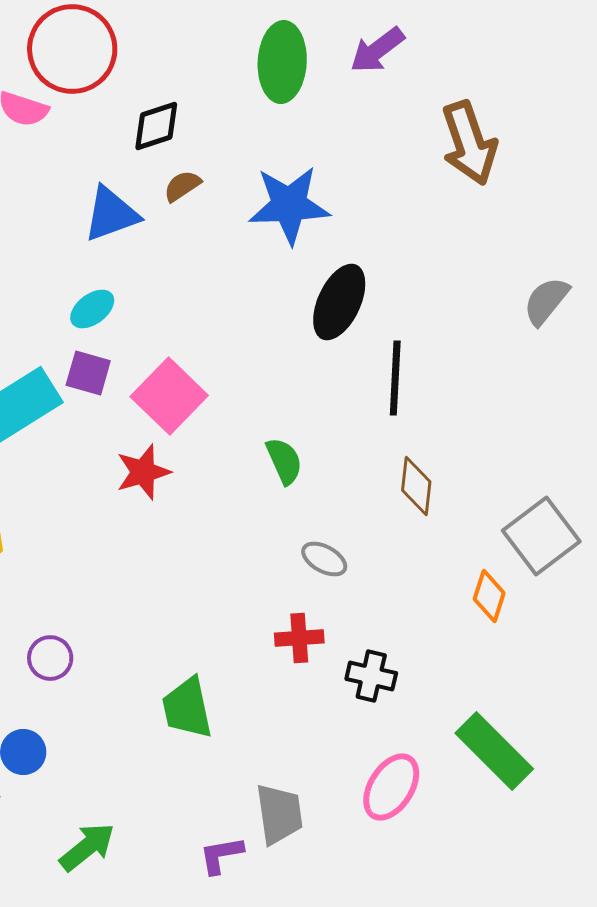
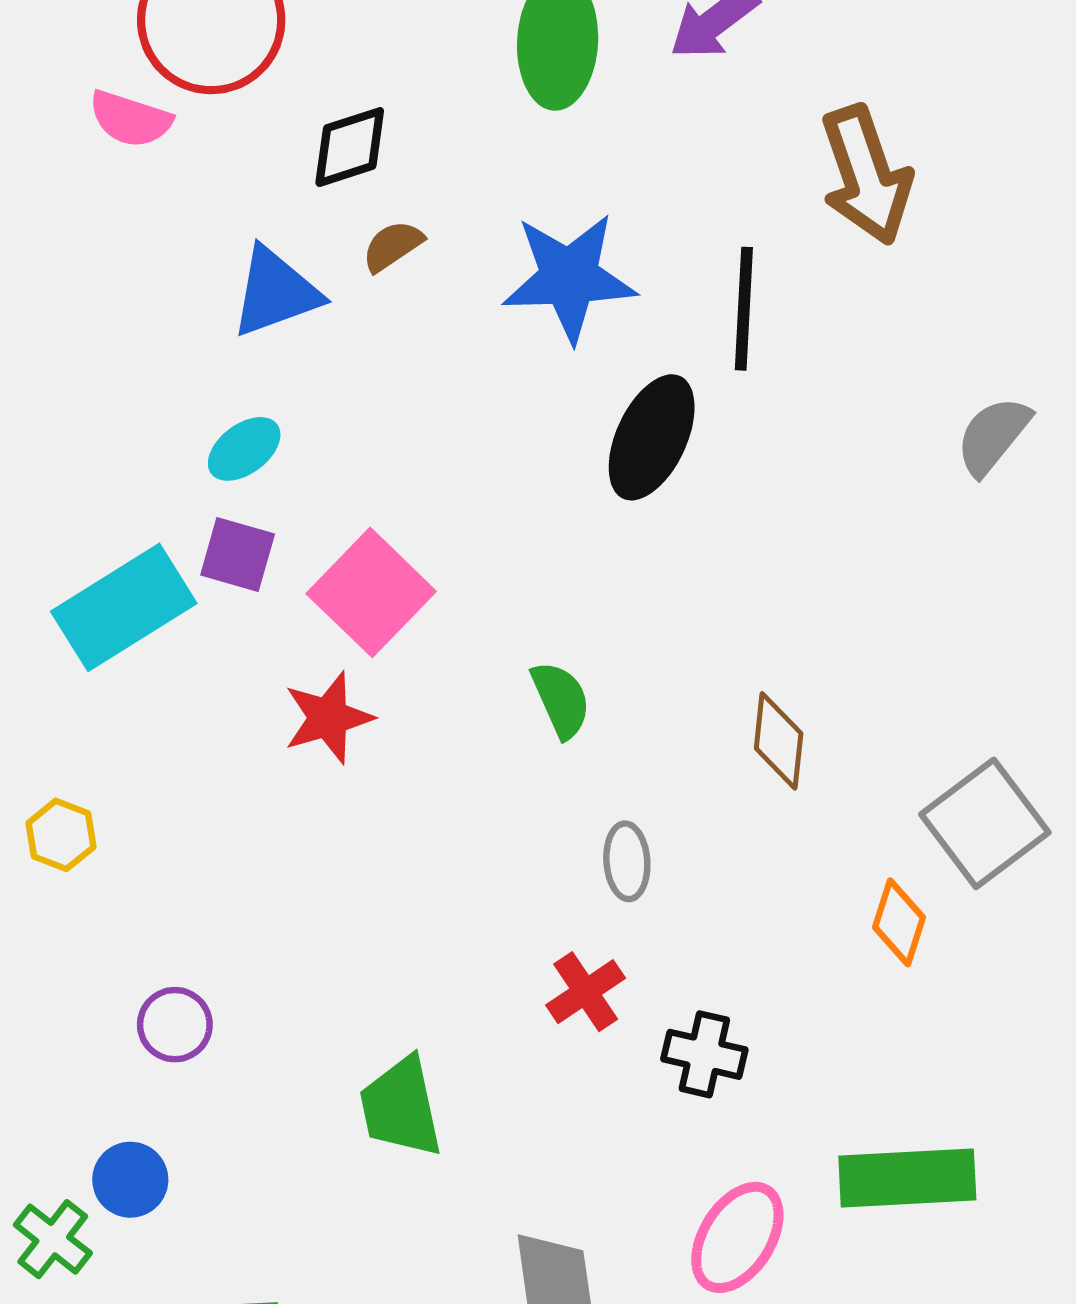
black line: (395, 378) -> (744, 309), moved
gray ellipse: (324, 559) -> (627, 861), turned 57
red cross: (299, 638) -> (586, 992), turned -30
green rectangle: (494, 751) -> (907, 1178), turned -48

